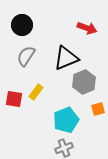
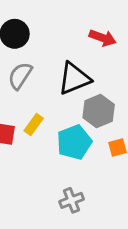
cyan pentagon: (66, 120) -> (74, 142), moved

